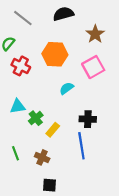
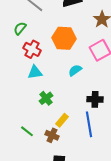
cyan triangle: (18, 106) -> (35, 72), moved
yellow rectangle: (53, 130) -> (62, 120), moved
green line: (15, 153) -> (27, 131), turned -32

